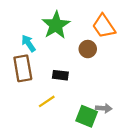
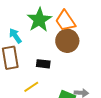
orange trapezoid: (104, 26) -> (65, 21), moved
brown circle: (88, 49) -> (67, 41), size x1.5

